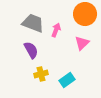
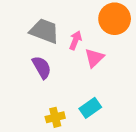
pink triangle: (82, 43) -> (94, 58), moved
yellow cross: (41, 74) -> (55, 117), moved

